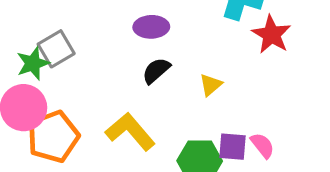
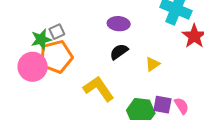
gray square: (56, 49) -> (57, 32), size x0.7
orange pentagon: (53, 137) -> (56, 57), moved

